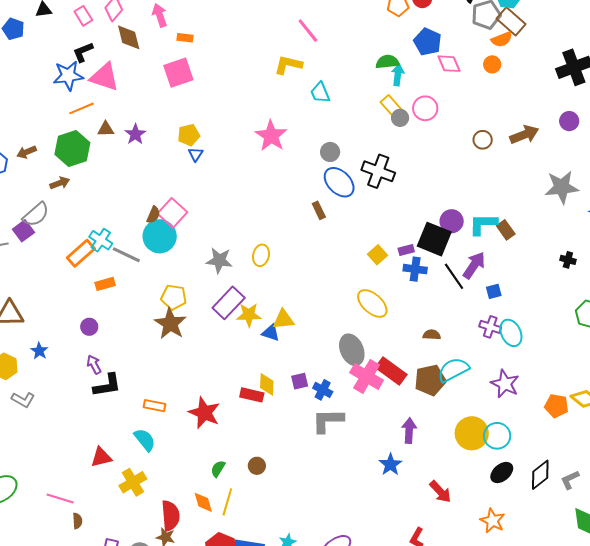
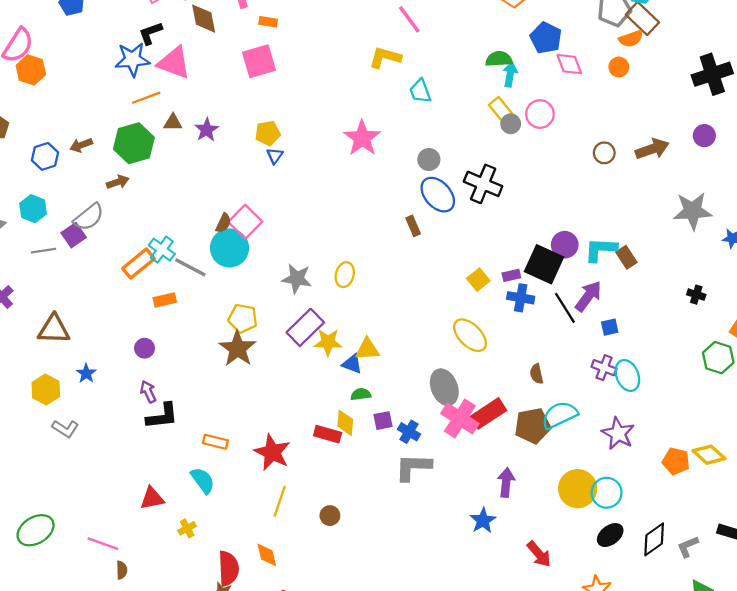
brown semicircle: (432, 335) -> (537, 374), turned -108
red rectangle: (391, 371) -> (488, 413), turned -72
green semicircle: (218, 469) -> (361, 394), moved, turned 48
yellow cross: (133, 482) -> (187, 528), size x0.6
yellow line: (227, 502) -> (280, 501), moved

